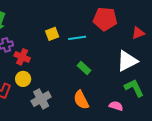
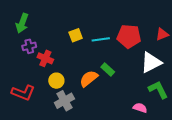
red pentagon: (105, 19) -> (129, 36), moved
yellow circle: (23, 79) -> (56, 81), moved
orange semicircle: (81, 100) -> (89, 79), moved, turned 78

